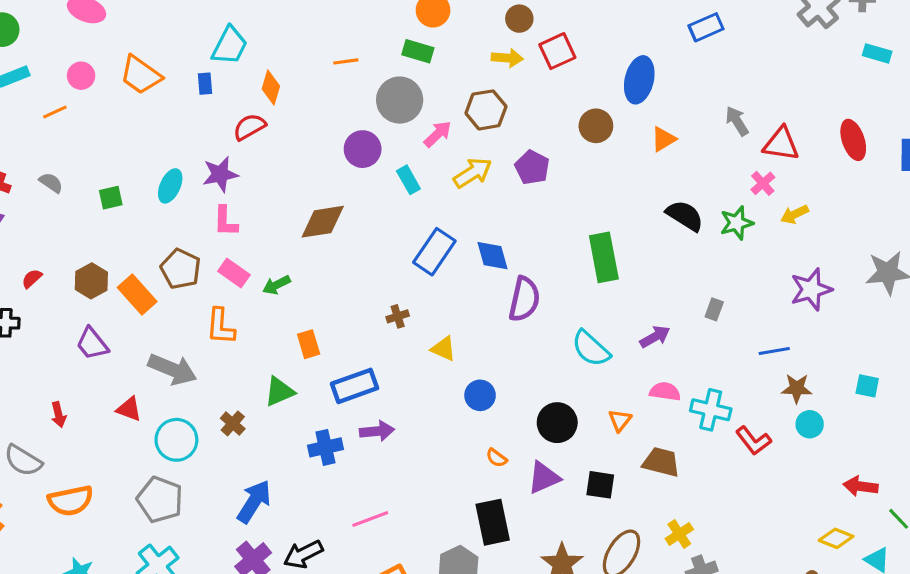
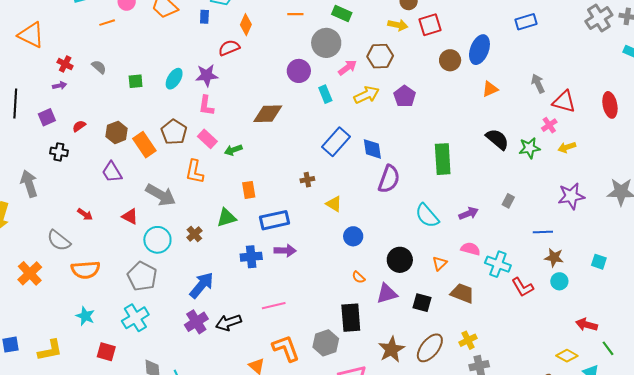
brown circle: (596, 126) -> (450, 60), moved
red arrow: (59, 415) -> (85, 214), turned -49

